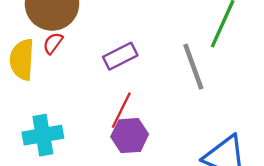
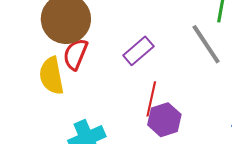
red semicircle: (53, 43) -> (75, 54), size x1.5

